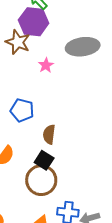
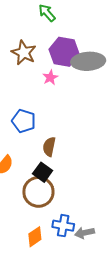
purple hexagon: (34, 22) -> (64, 52), moved

